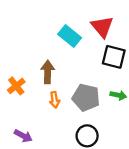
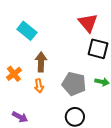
cyan rectangle: (70, 36) -> (27, 31), moved
orange arrow: (55, 100) -> (39, 86), moved

